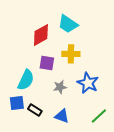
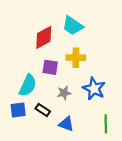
black rectangle: (35, 110) -> (43, 110), moved
green line: (99, 116) -> (106, 124), turned -48

